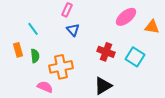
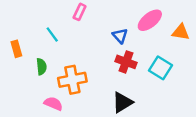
cyan line: (33, 29) -> (52, 35), moved
blue triangle: (73, 30) -> (120, 36), moved
orange rectangle: (18, 50) -> (16, 49), moved

